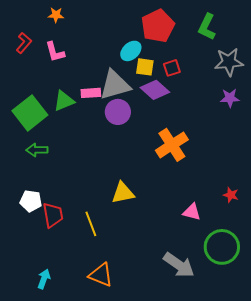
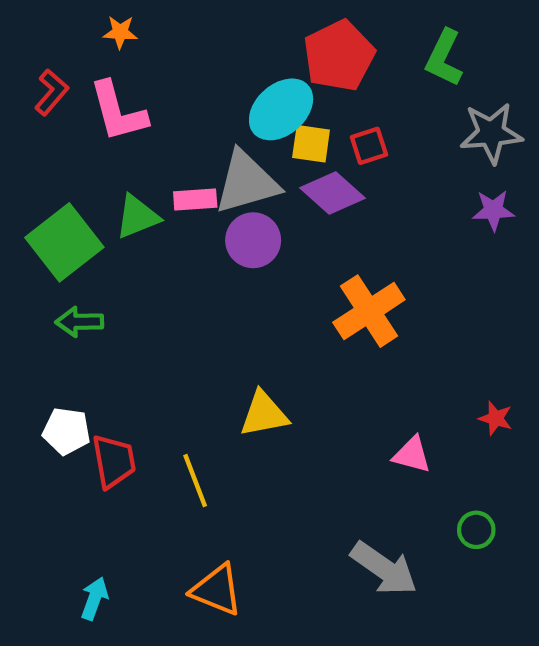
cyan ellipse: (131, 51) -> (281, 109), size x1.4
pink L-shape: (55, 52) -> (118, 112), size x1.4
green circle: (222, 247) -> (476, 530), size x0.5

